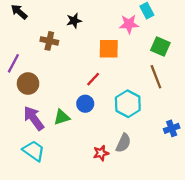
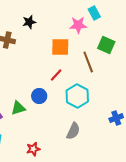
brown line: (156, 77) -> (88, 62), moved
red line: (93, 79) -> (56, 75), moved
red star: (101, 153) -> (33, 149), moved

